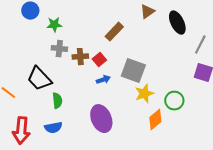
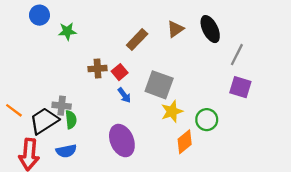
brown triangle: (147, 12) -> (175, 29), moved
gray cross: (59, 49) -> (62, 106), moved
black trapezoid: (39, 79) -> (44, 121), moved, turned 100
blue arrow: (103, 80) -> (124, 95), turned 72

